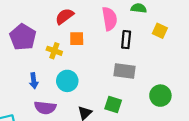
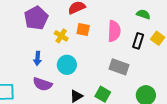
pink semicircle: (109, 19) -> (114, 31), moved
black rectangle: (126, 40) -> (138, 41), moved

